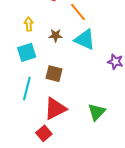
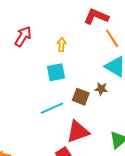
brown star: (56, 35) -> (101, 89), moved
cyan line: (27, 88) -> (52, 108), turned 45

